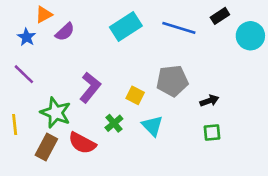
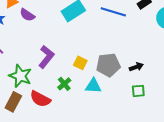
purple semicircle: (65, 32) -> (27, 15), turned 77
gray pentagon: (172, 81) -> (108, 65), moved
cyan triangle: (152, 126) -> (93, 86), turned -42

